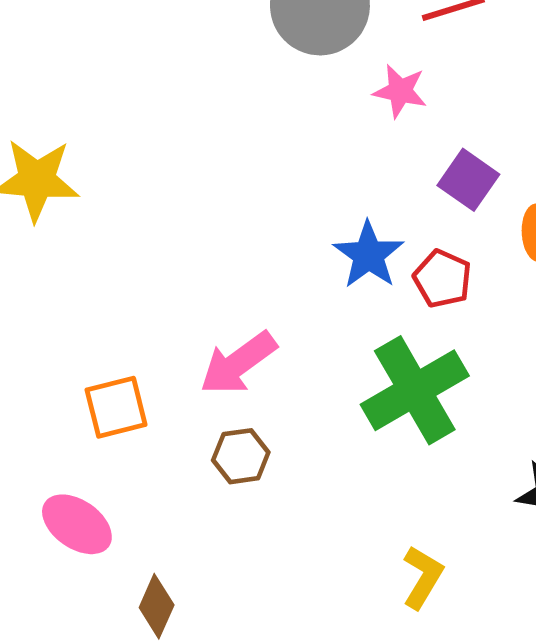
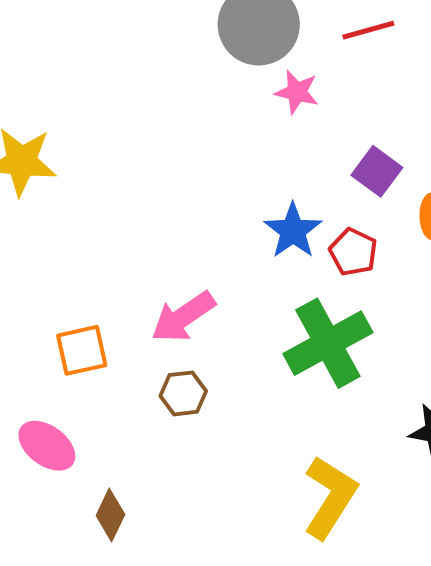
pink star: (400, 91) -> (297, 92), moved
yellow L-shape: (423, 577) -> (330, 497), size x1.6

